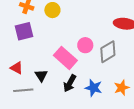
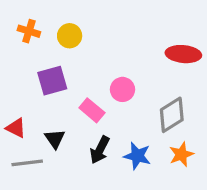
purple square: (24, 31) -> (52, 81), moved
gray diamond: (108, 52) -> (172, 115), moved
pink rectangle: (65, 58) -> (92, 110), size x0.7

